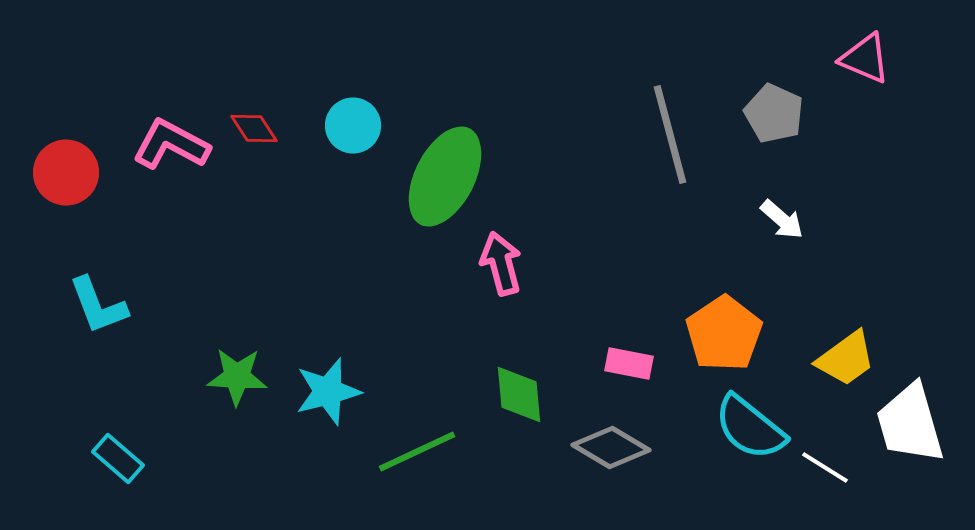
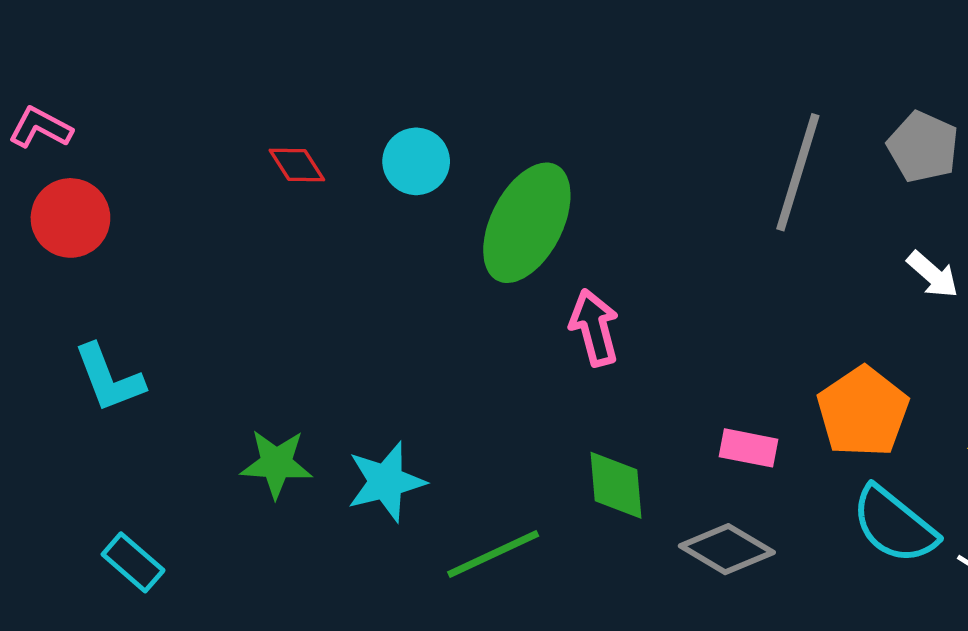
gray line: (670, 135) -> (798, 172), turned 32
pink L-shape: (171, 145) -> (40, 128), moved, size x0.7

